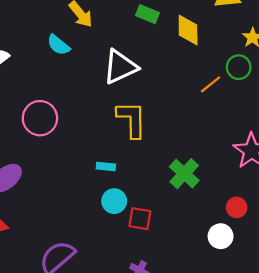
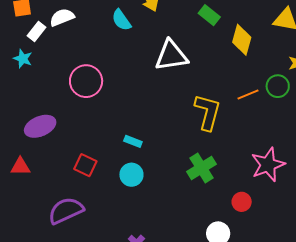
yellow L-shape: (132, 119) -> (208, 112), moved
red circle: (237, 207) -> (242, 202), moved
red square: (140, 219) -> (85, 165), moved

